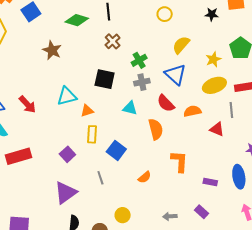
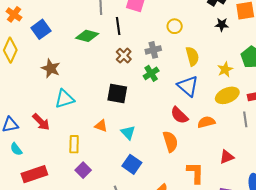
yellow semicircle: (181, 45) -> (192, 56), turned 126
brown star: (52, 50) -> (51, 68), moved
gray cross: (142, 82) -> (153, 50), moved
cyan triangle: (67, 96) -> (65, 99), moved
cyan triangle: (130, 108) -> (128, 133), moved, turned 35
orange triangle: (87, 111) -> (101, 126), turned 40
red triangle: (217, 129) -> (227, 157), moved, turned -42
yellow rectangle: (92, 134) -> (74, 144), moved

